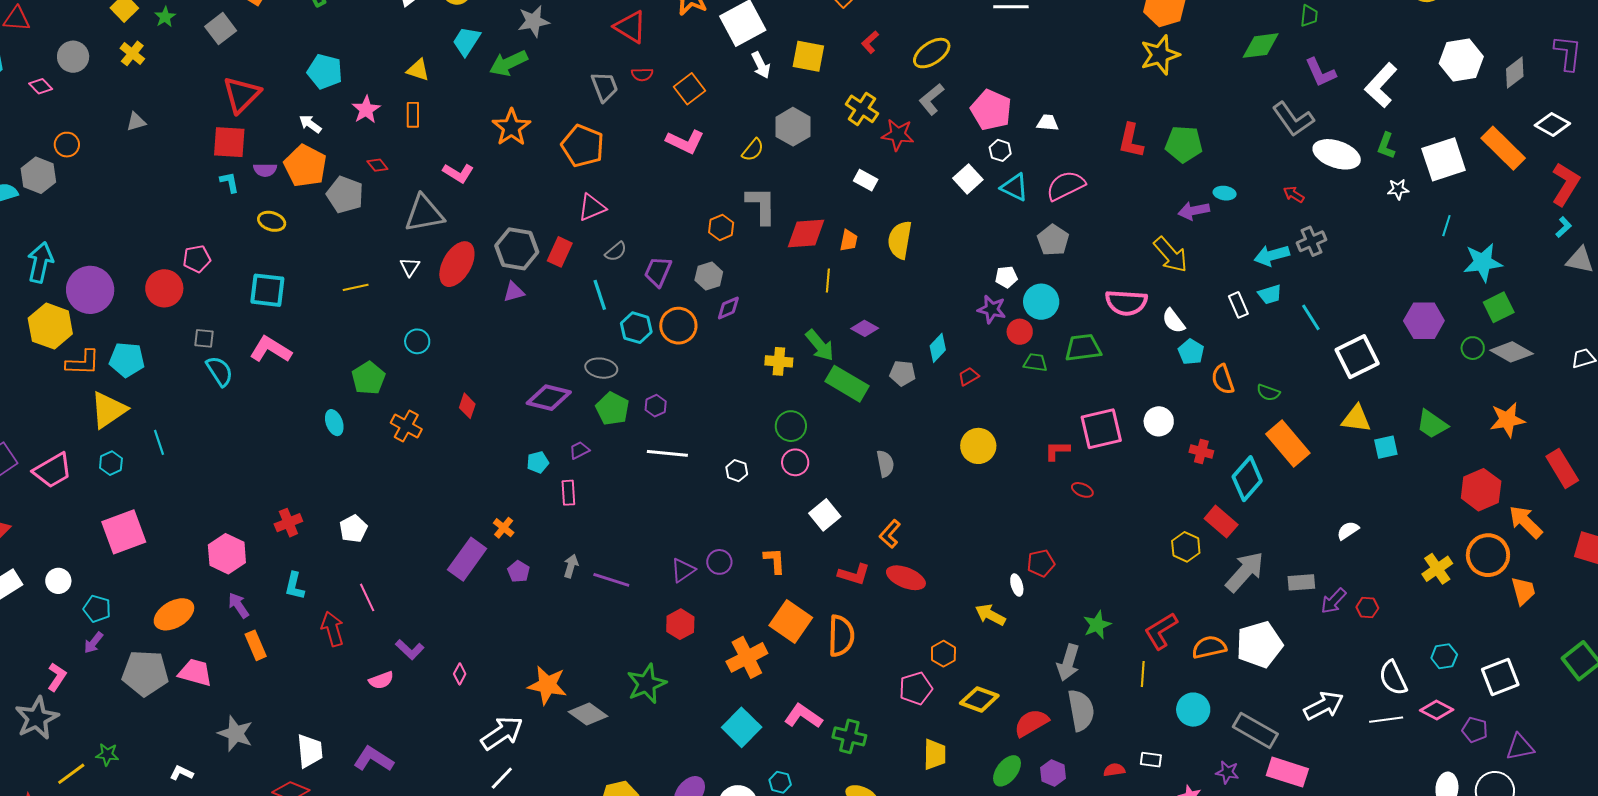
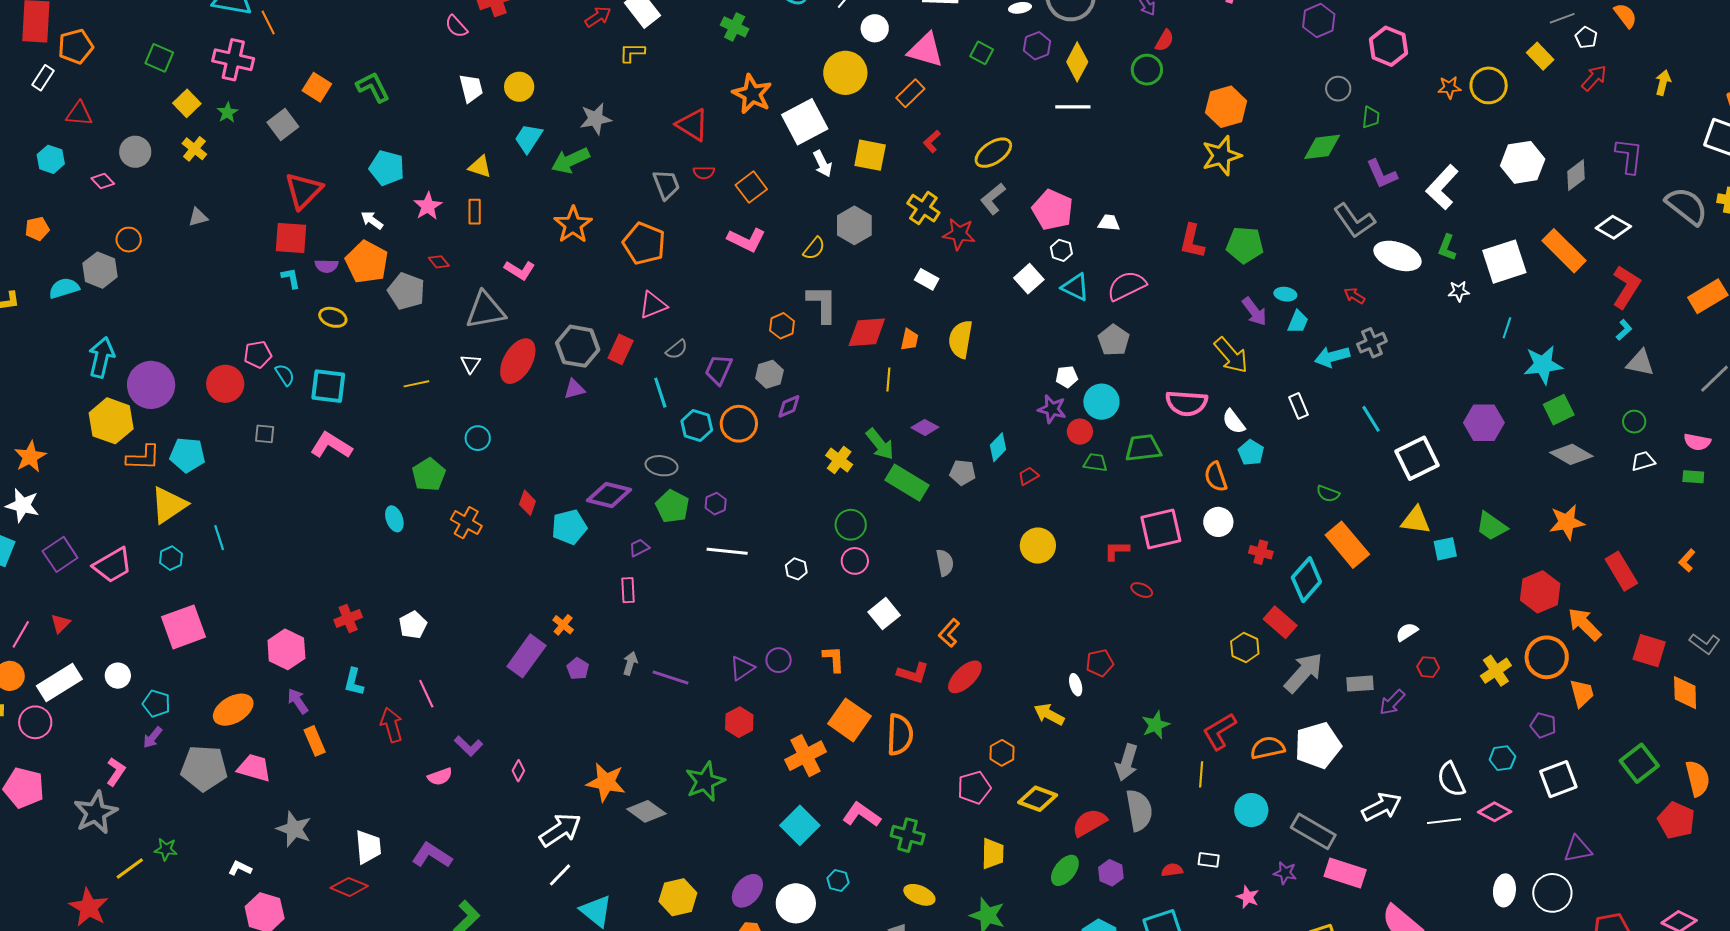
purple arrow: (1194, 211) -> (1254, 312), turned -116
cyan trapezoid: (1270, 294) -> (1298, 322), moved, turned -50
green circle: (1473, 348) -> (1634, 422), moved
yellow cross: (779, 361) -> (839, 460), turned 32
cyan semicircle: (219, 371) -> (285, 375), moved, size x0.7
orange semicircle: (1223, 379) -> (1216, 477), moved
cyan pentagon: (538, 462) -> (569, 527), moved, size x1.6
red ellipse: (906, 578) -> (965, 677), turned -66
red hexagon: (1367, 608) -> (1428, 667), moved
purple pentagon: (1475, 730) -> (1543, 725), moved

